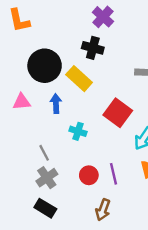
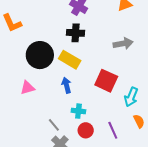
blue arrow: (56, 104) -> (66, 85), moved
cyan cross: (78, 131) -> (78, 111), moved
red circle: (89, 175) -> (86, 130), moved

